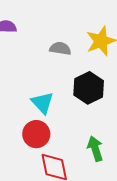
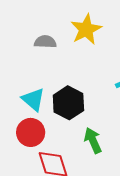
black hexagon: (89, 88) -> (68, 103), moved

